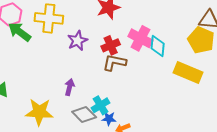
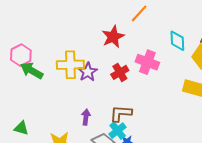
yellow cross: (49, 18) -> (70, 65), moved
cyan diamond: (158, 46) -> (177, 41), moved
brown L-shape: (114, 62) -> (121, 113), moved

